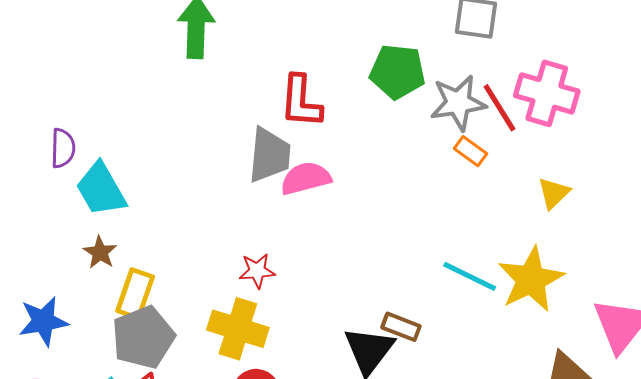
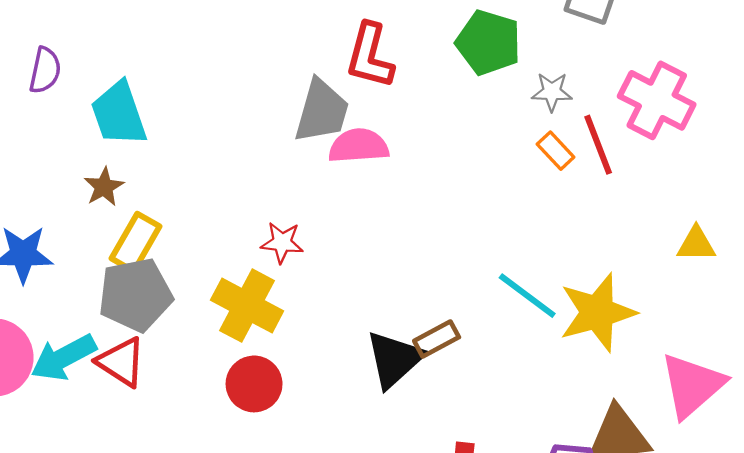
gray star: (458, 103) -> (552, 92), size x0.6
red line: (499, 108) -> (598, 145), moved
purple semicircle: (63, 148) -> (45, 70), moved
yellow triangle: (554, 193) -> (696, 244), moved, turned 33
brown rectangle: (401, 327) -> (437, 339), turned -60

